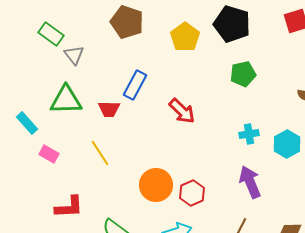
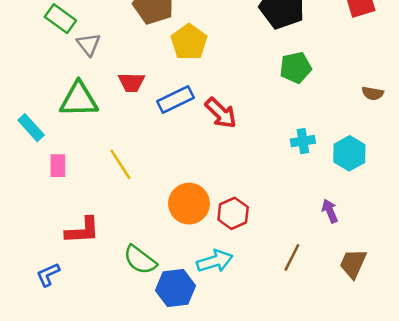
yellow pentagon: (185, 37) -> (189, 42), moved
blue rectangle: (135, 85) -> (176, 99), moved, turned 36
red trapezoid: (109, 109) -> (131, 82), moved
pink rectangle: (49, 154) -> (58, 166), turned 60
purple arrow: (250, 182) -> (330, 211), moved, size x0.6

